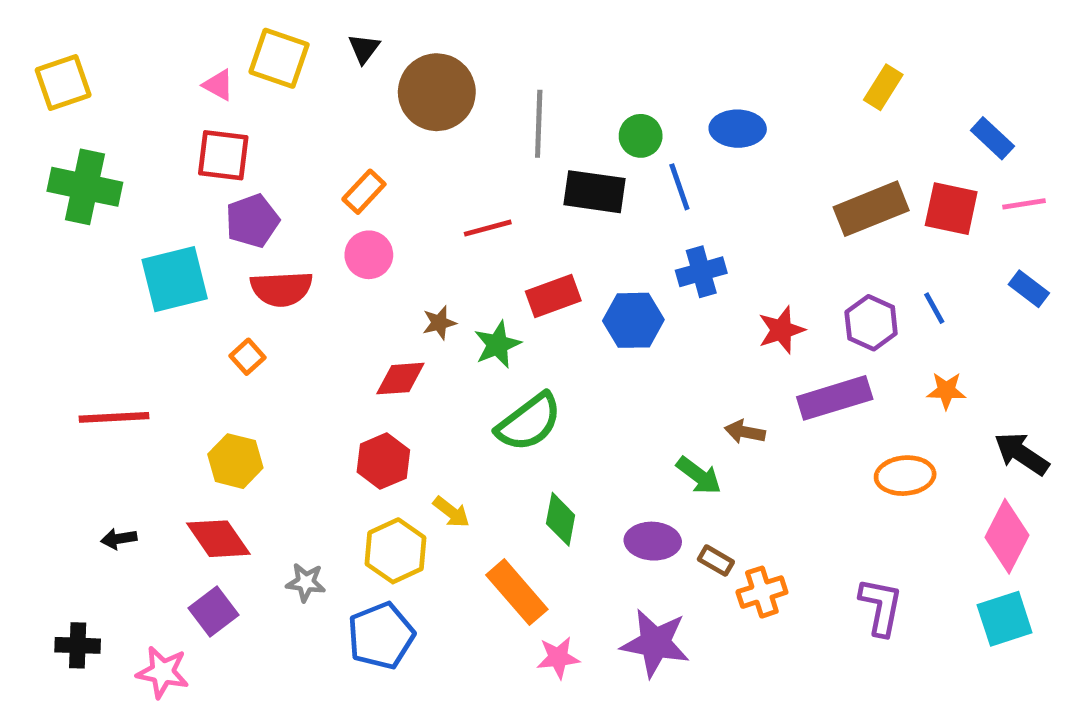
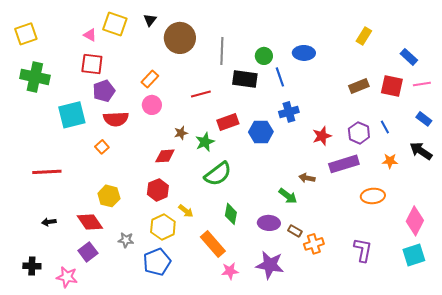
brown rectangle: (871, 209) -> (359, 86), size x0.7
black arrow: (1022, 454) -> (421, 151), moved
yellow hexagon: (235, 461) -> (109, 196), moved

